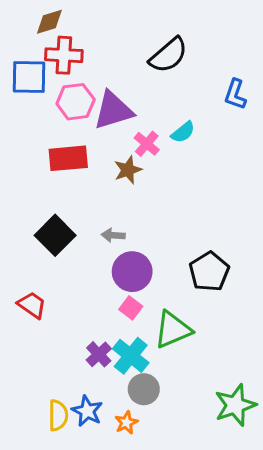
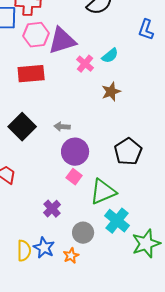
brown star: (128, 170) -> (111, 92), moved
cyan cross: (131, 356) -> (117, 221), moved

